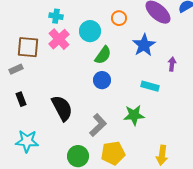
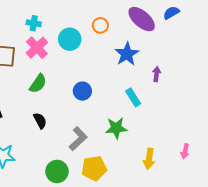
green semicircle: (103, 55) -> (38, 84), moved
cyan rectangle: (150, 86) -> (133, 97), turned 42
black semicircle: (62, 108) -> (40, 121), size x0.6
yellow arrow: (162, 155) -> (149, 159), moved

